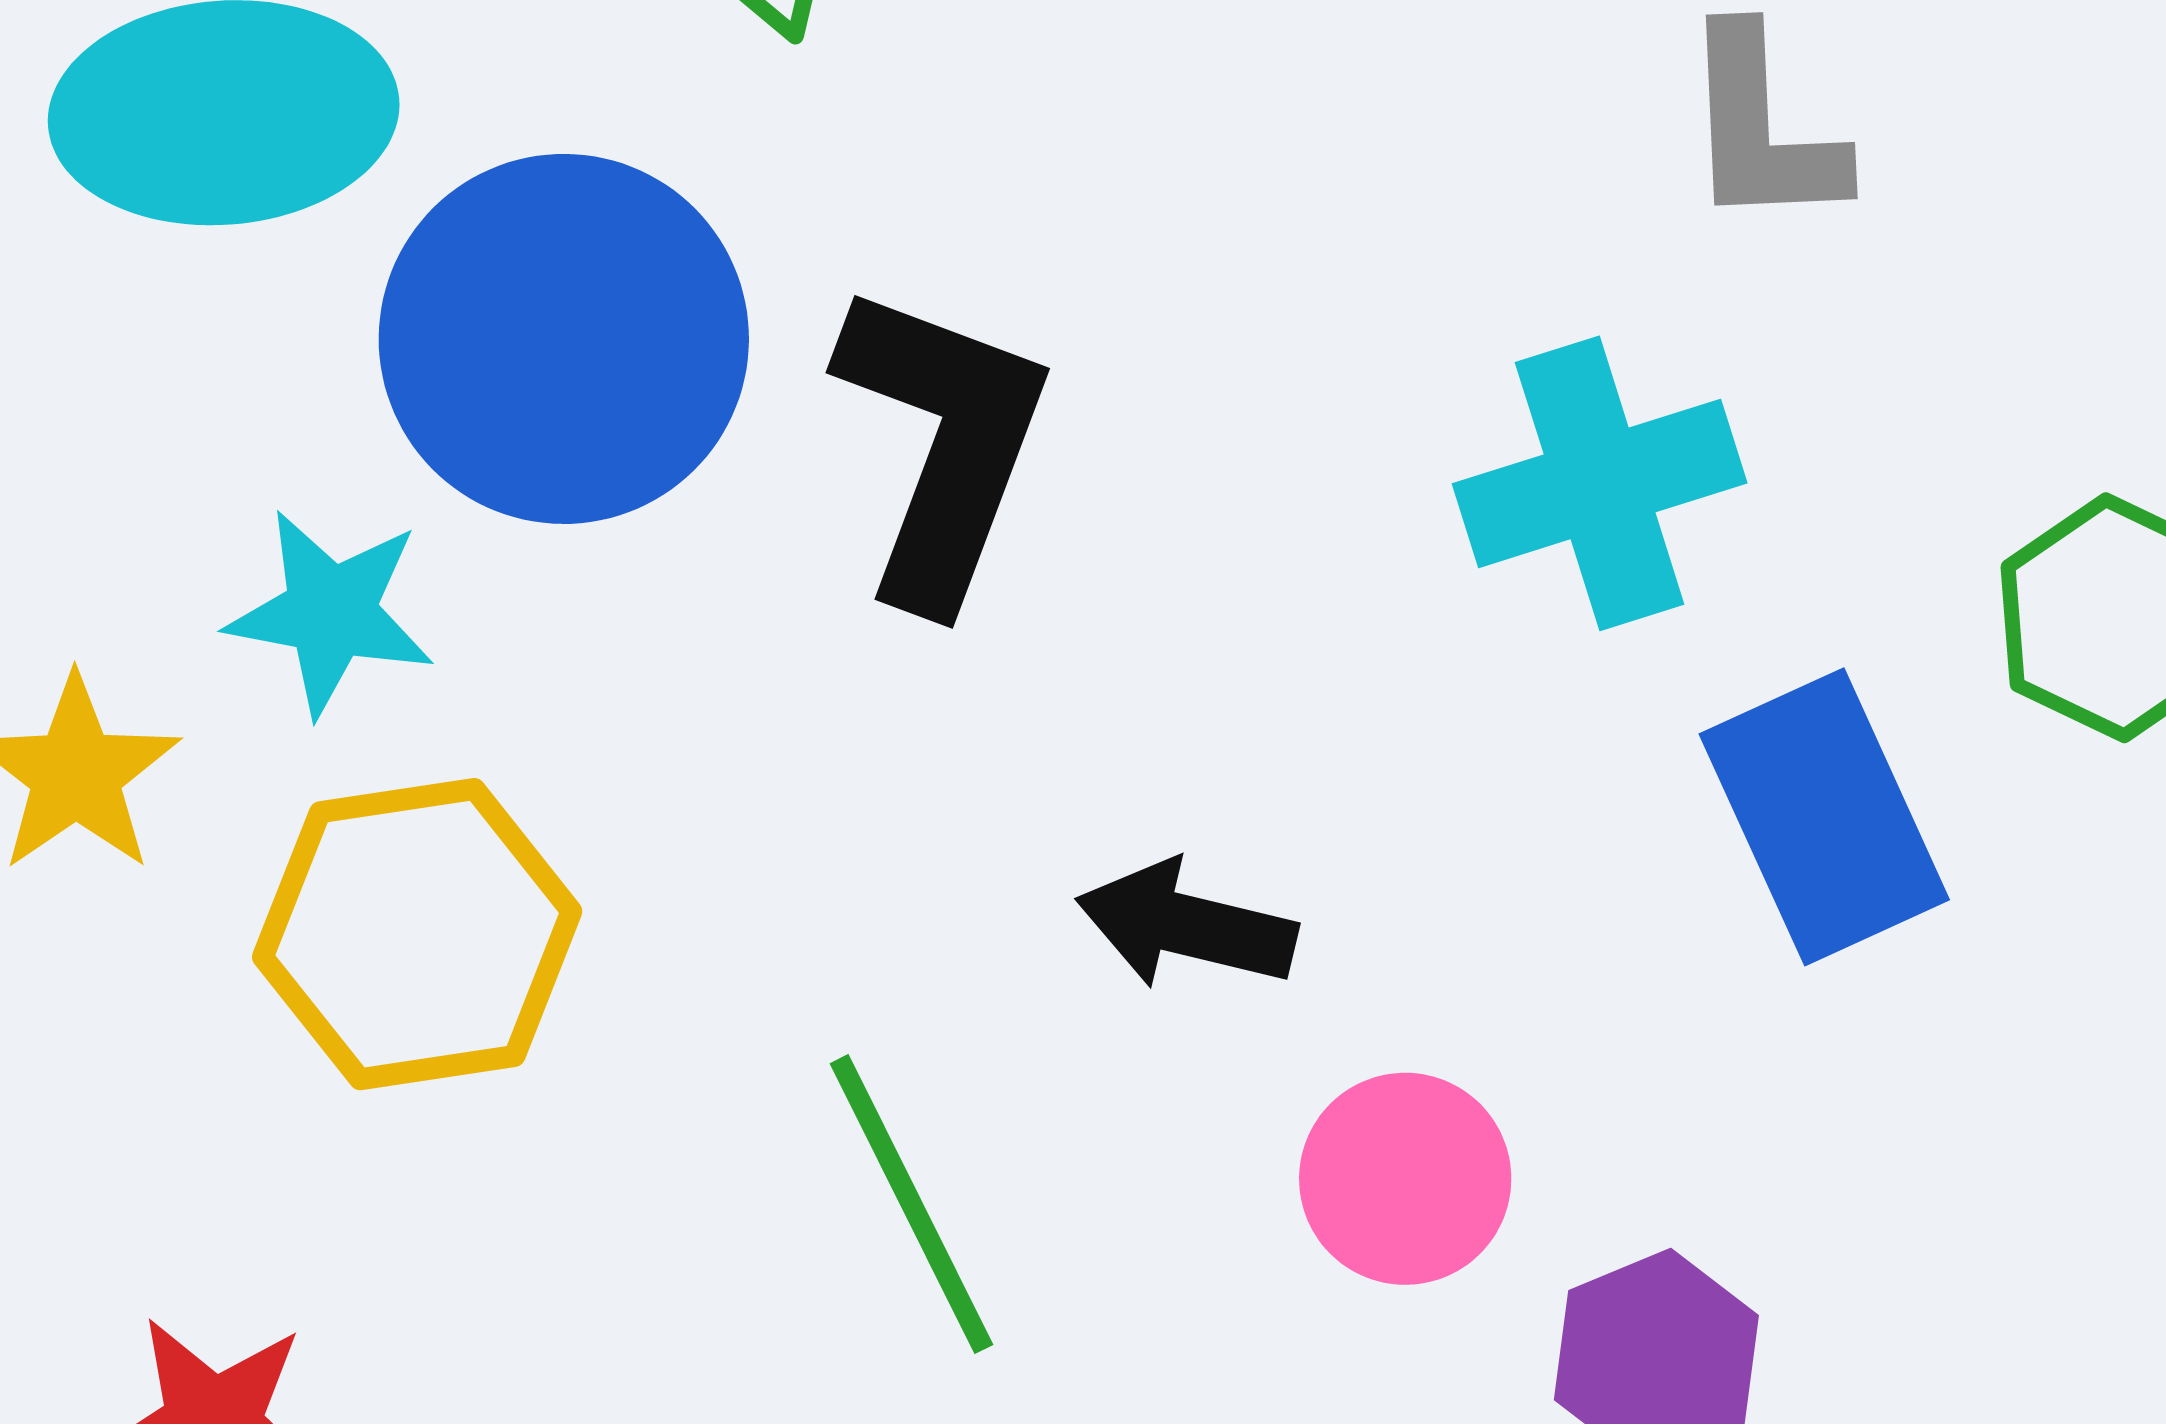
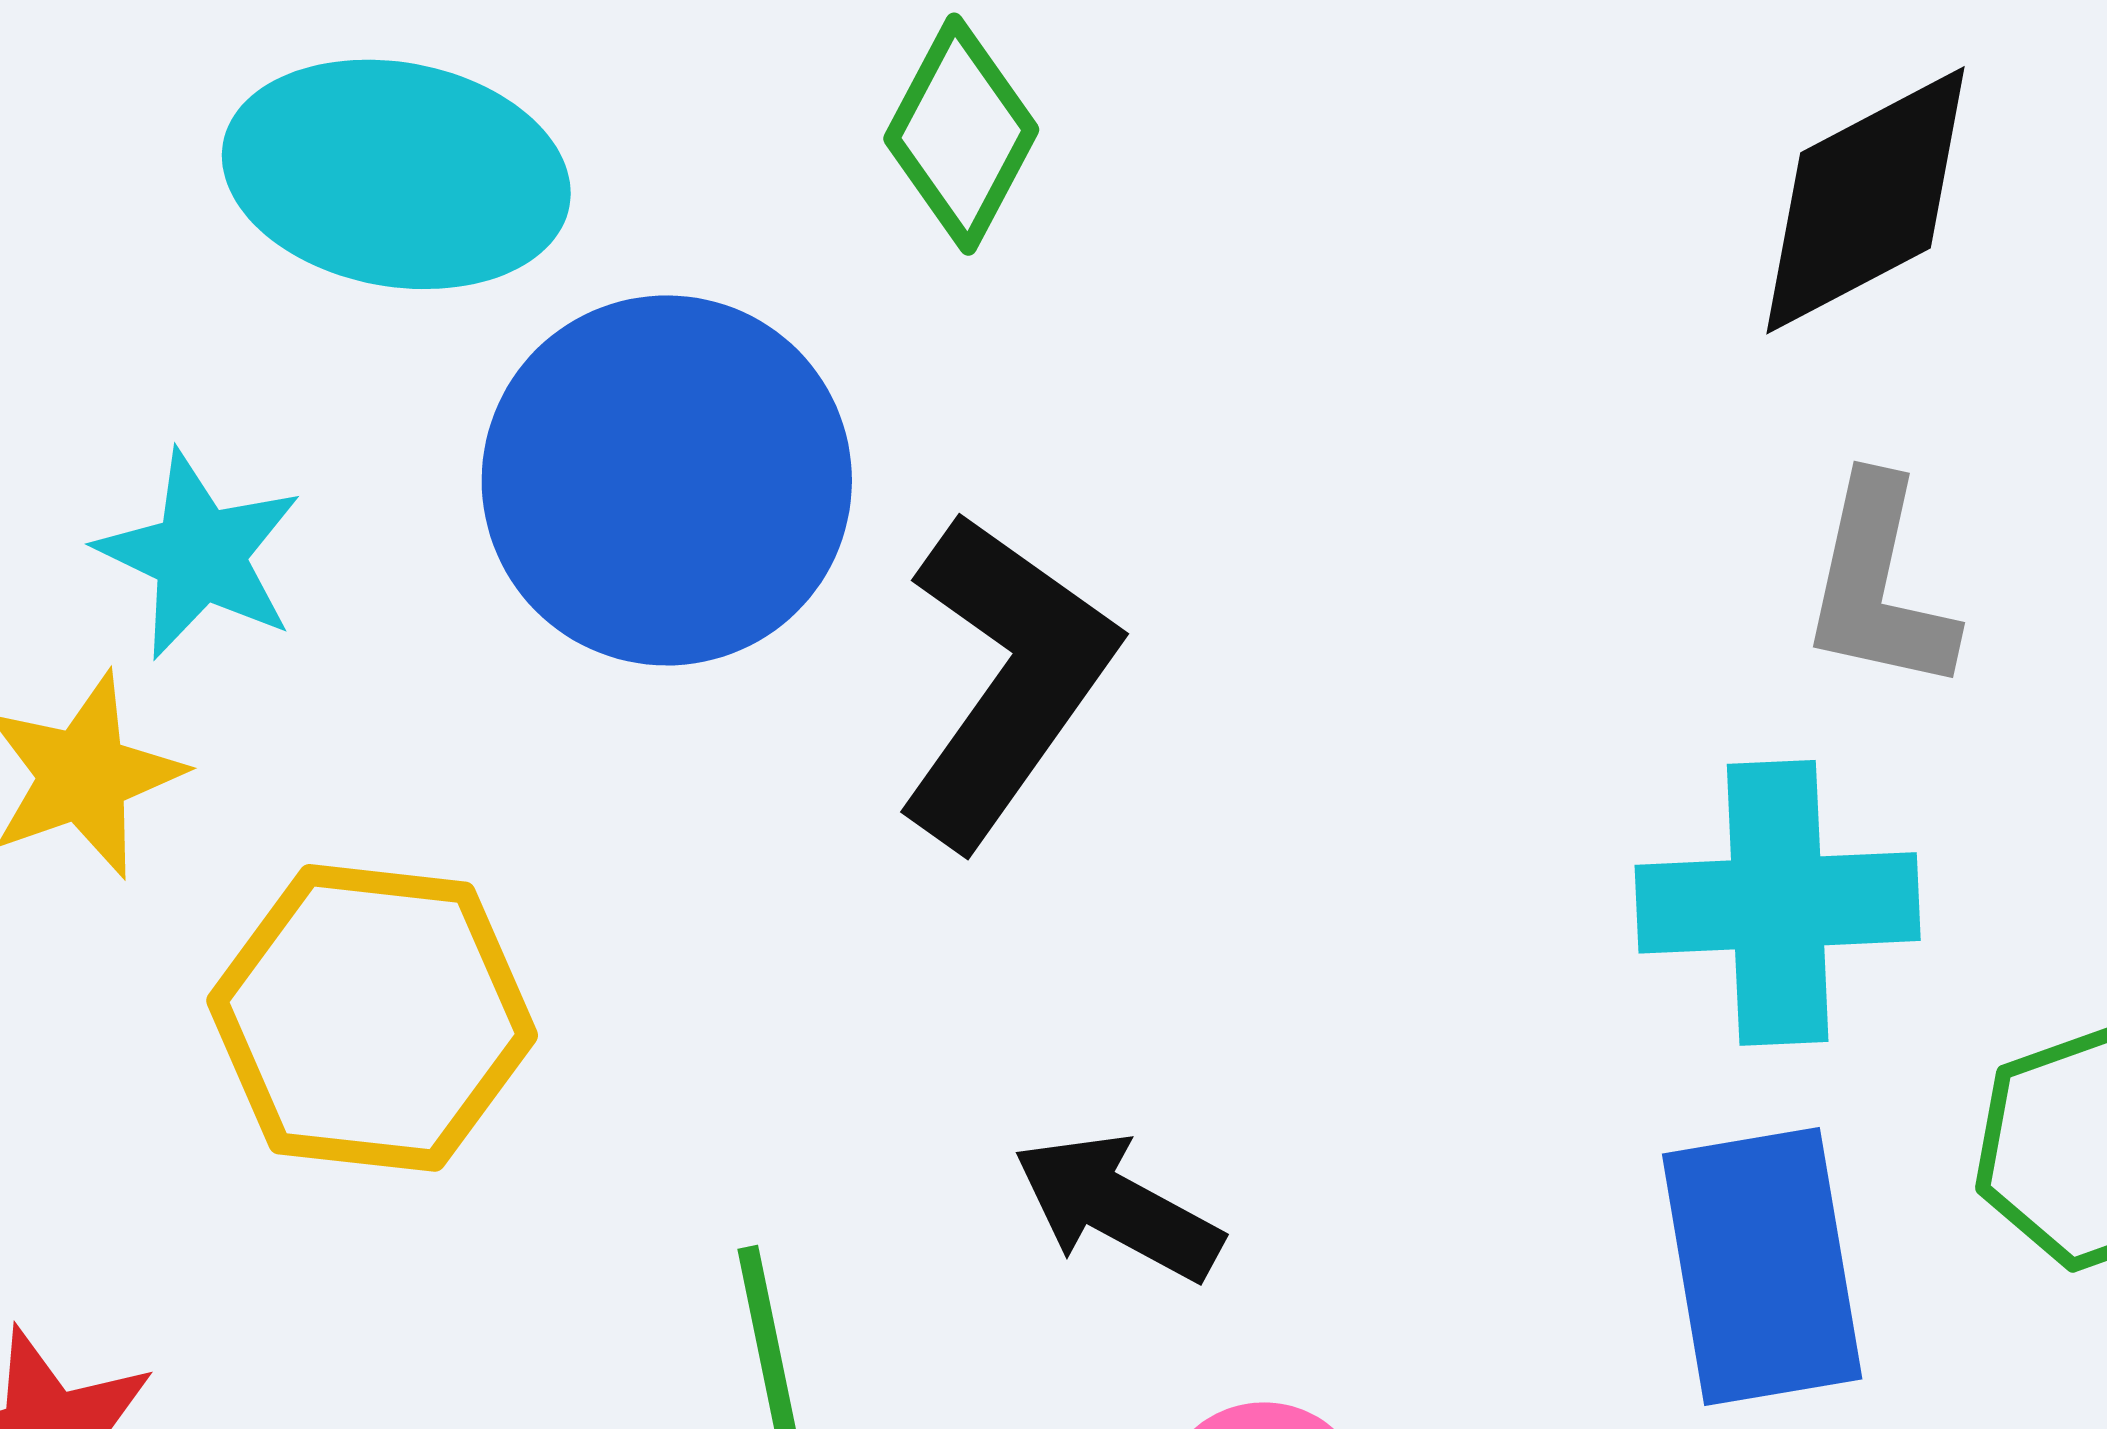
cyan cross: (1600, 483) -> (1778, 903), moved
cyan star: (331, 612) -> (200, 555), moved

